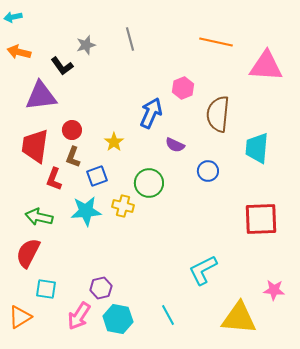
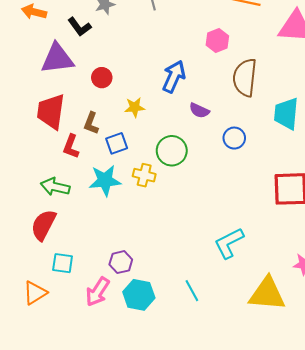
pink hexagon: (183, 88) -> (217, 41), moved
red circle: (72, 130) -> (102, 78), moved
yellow star: (114, 142) -> (135, 107), turned 30

